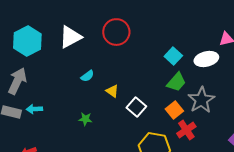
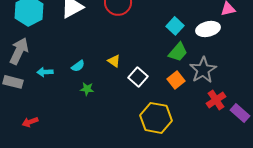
cyan semicircle: (87, 76) -> (78, 66), moved
cyan arrow: (34, 109) -> (45, 72), moved
red cross: (186, 130) -> (216, 100), moved

